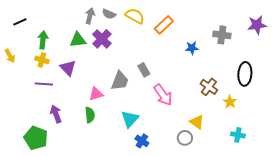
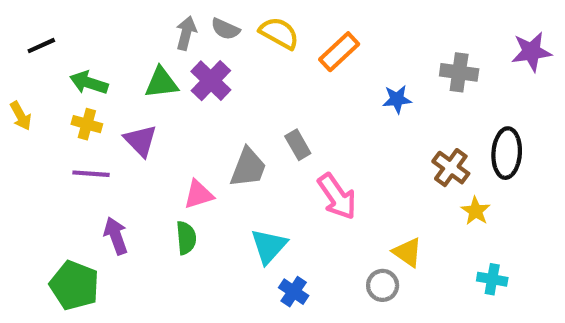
green arrow: (43, 40) -> (89, 83), turned -78
brown cross: (209, 87) -> (451, 168), moved

